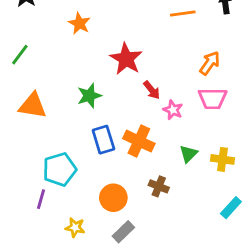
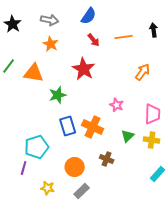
red arrow: (152, 90) -> (94, 40), moved
pink trapezoid: (213, 99) -> (153, 114), moved, turned -90
orange triangle: (33, 106) -> (34, 73), moved

